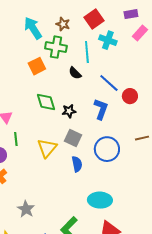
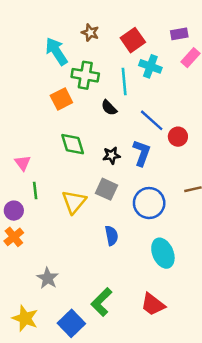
brown star: (63, 24) -> (90, 33), moved
black star: (69, 111) -> (112, 155), moved
blue semicircle: (77, 164) -> (112, 236), moved
cyan ellipse: (100, 200) -> (163, 253), moved, turned 65

